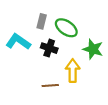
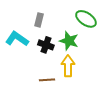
green ellipse: (66, 28) -> (86, 19), moved
green star: (93, 49) -> (69, 41), moved

